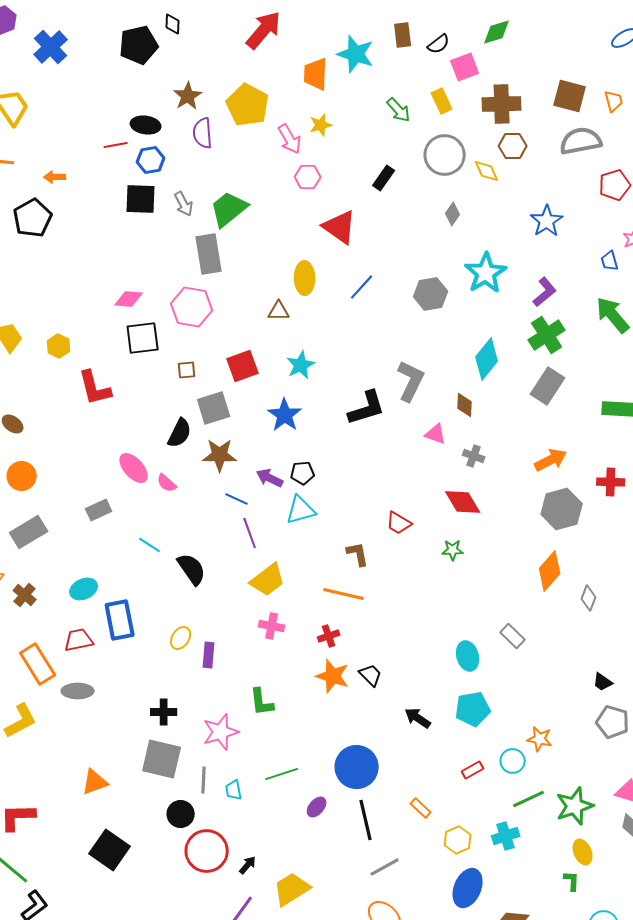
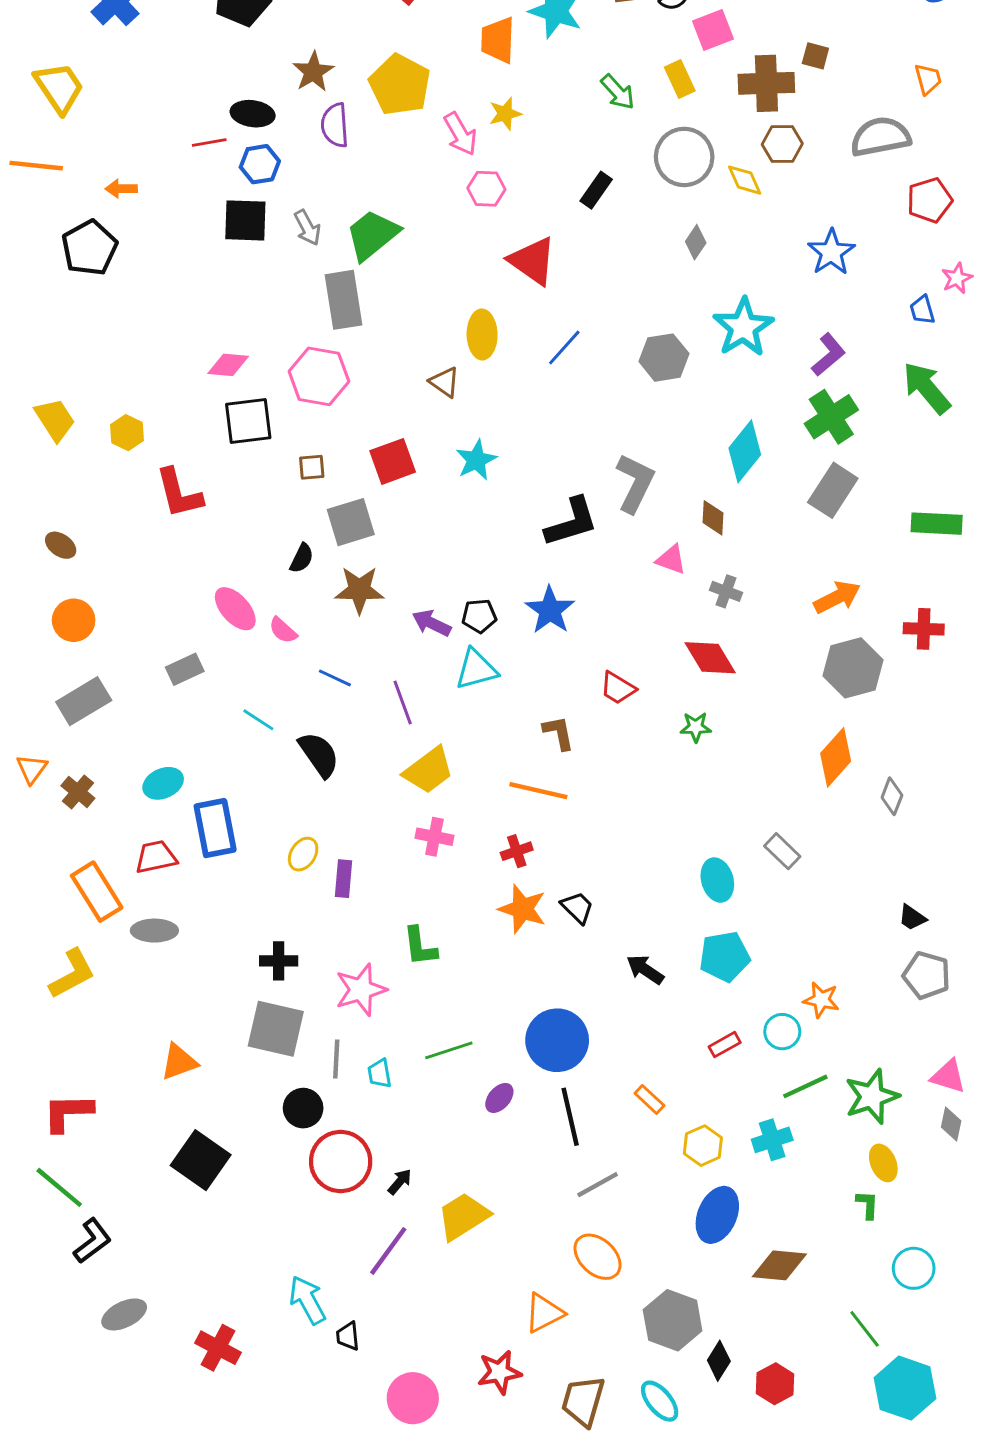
brown square: (570, 96) -> (815, 56), moved, size x0.6
brown triangle: (279, 311) -> (445, 382), turned 35
blue star: (285, 415) -> (550, 610), moved
black semicircle: (180, 433) -> (302, 558), size x0.7
blue line: (237, 499) -> (335, 678), moved

